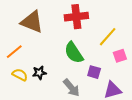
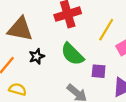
black star: (39, 73) -> (37, 56), moved

